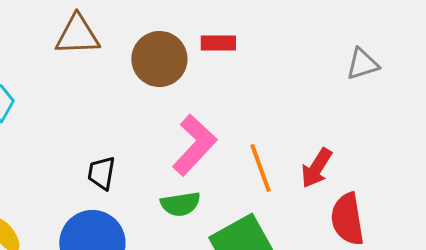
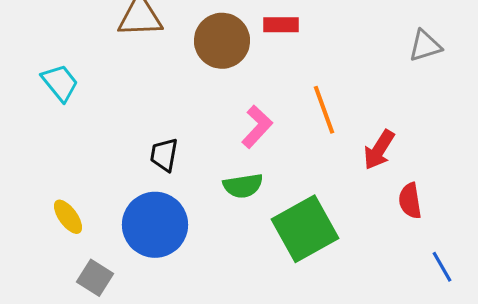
pink L-shape: (194, 145) -> (257, 127), size x0.7
orange line: (260, 168) -> (324, 110), moved
red semicircle: (347, 219) -> (410, 201), size x0.7

